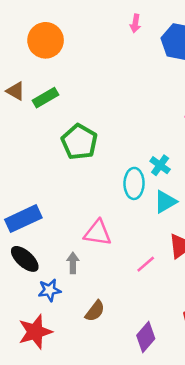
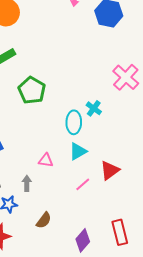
cyan triangle: (165, 202) -> (78, 151), moved
pink triangle: (98, 233) -> (46, 160), size x0.7

